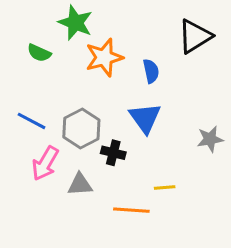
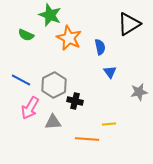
orange star: (104, 57) -> (69, 38), turned -30
blue triangle: (145, 118) -> (110, 72), moved, size x0.6

